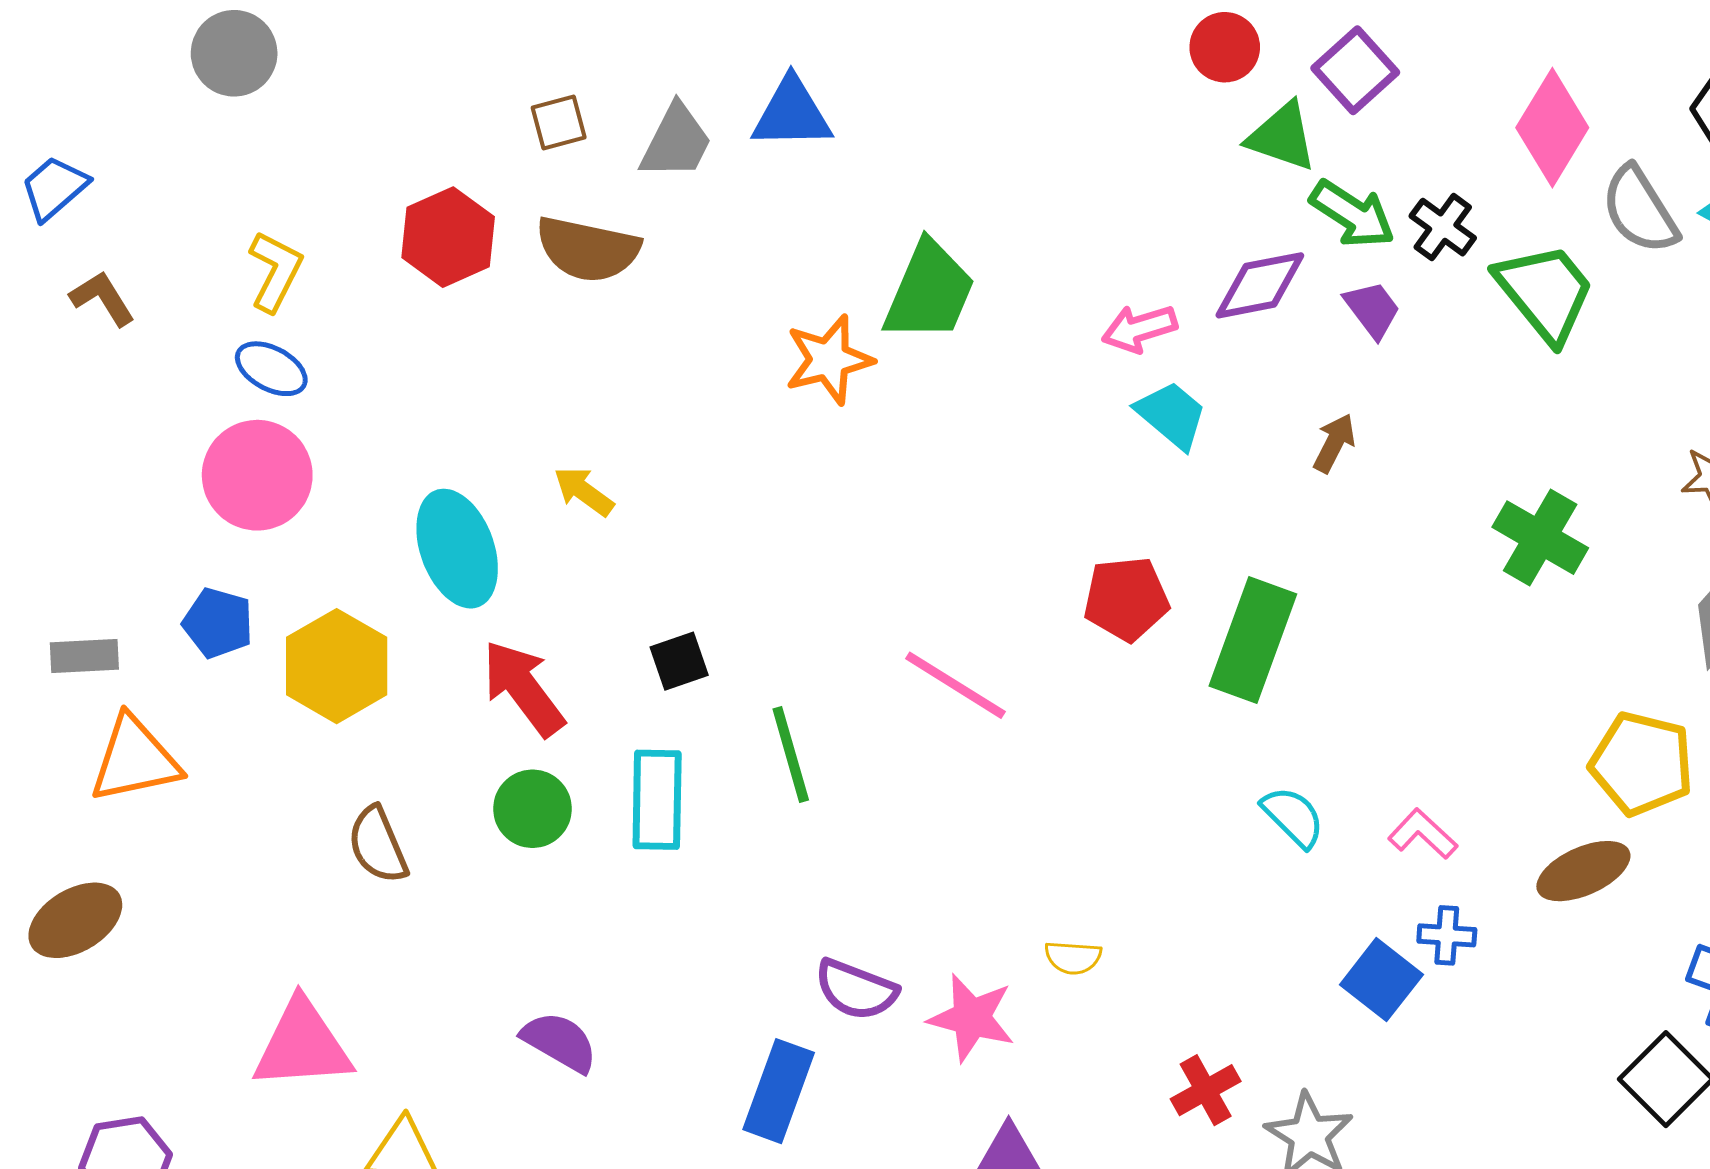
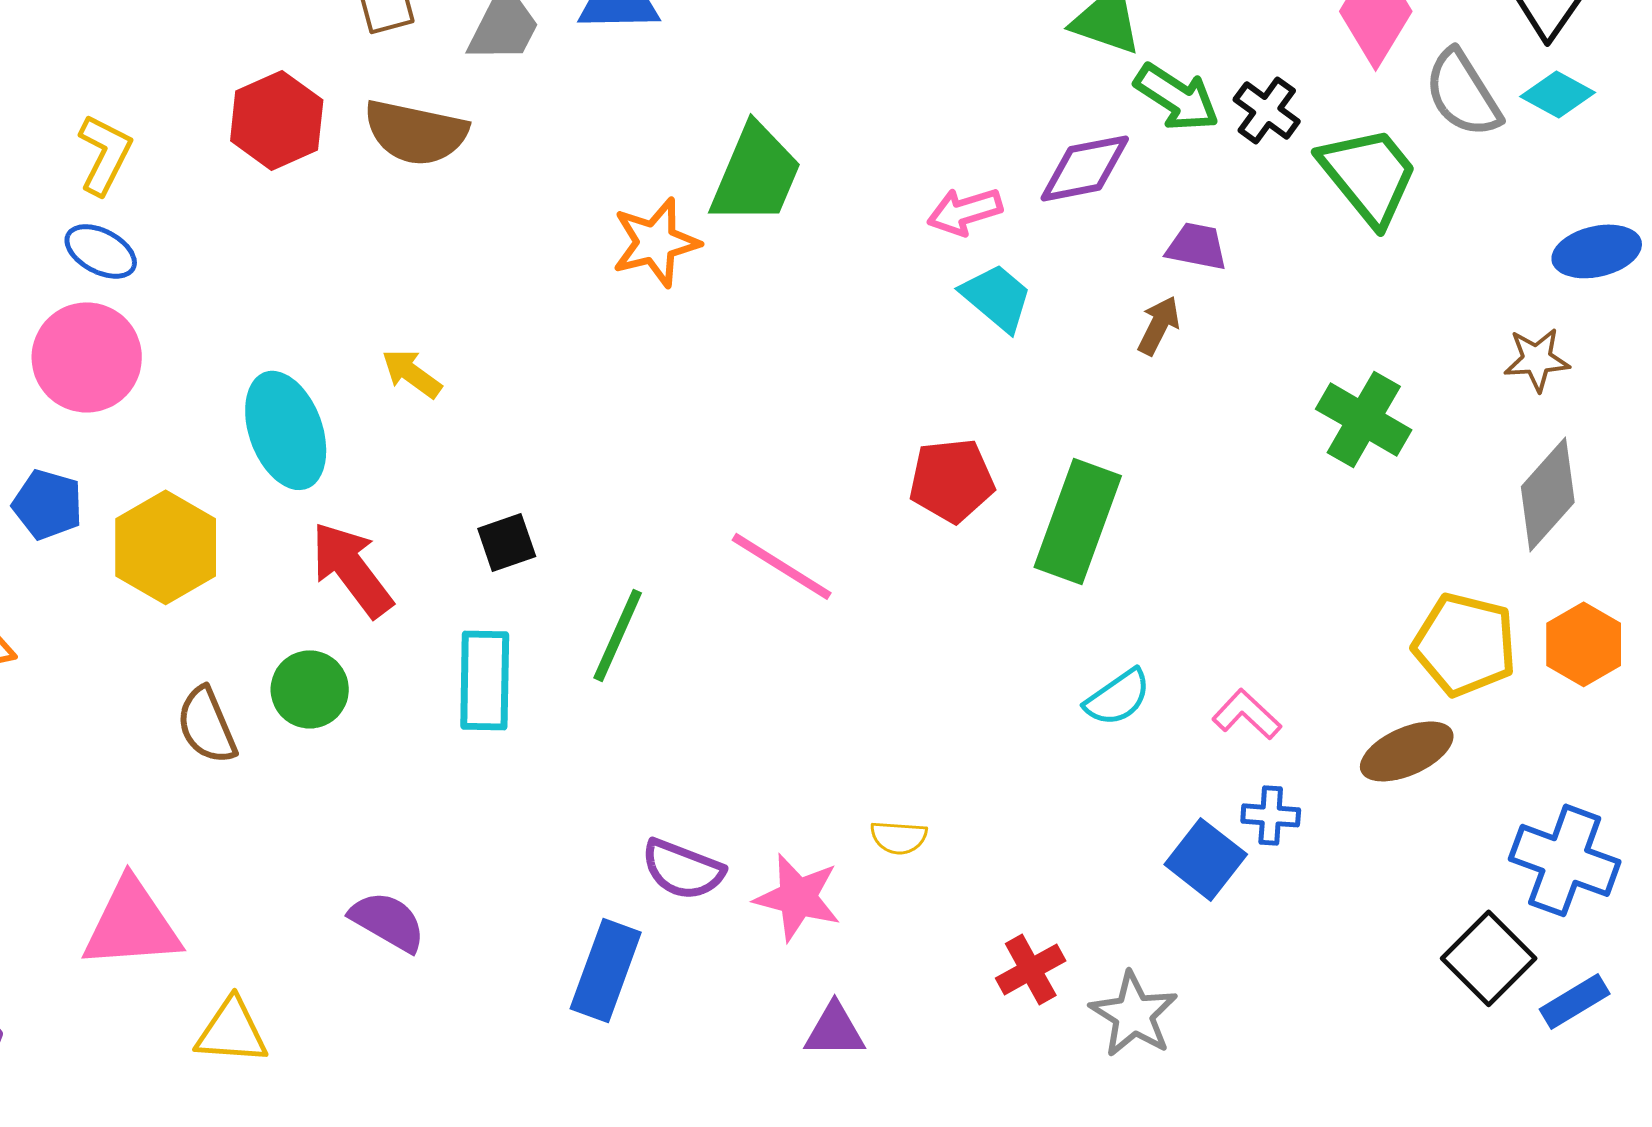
purple trapezoid: (1372, 309) -> (1197, 246), moved, turned -42
green line: (791, 755) -> (618, 635), turned 40
green circle: (532, 809) -> (310, 689), moved
cyan semicircle: (1293, 817) -> (1118, 697), turned 100

